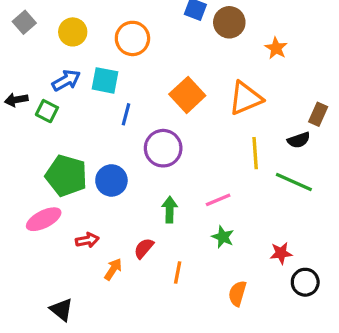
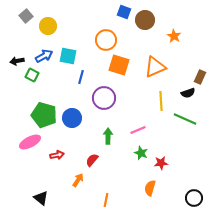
gray square: (24, 22) -> (26, 16), moved
orange circle: (132, 38) -> (106, 40), moved
orange square: (187, 95) -> (119, 65), turned -30
black arrow: (16, 100) -> (17, 61), moved
red star: (281, 253) -> (161, 163), moved
orange arrow: (113, 269) -> (78, 180), moved
orange line: (178, 272) -> (106, 200), moved
black circle: (305, 282) -> (194, 198), moved

